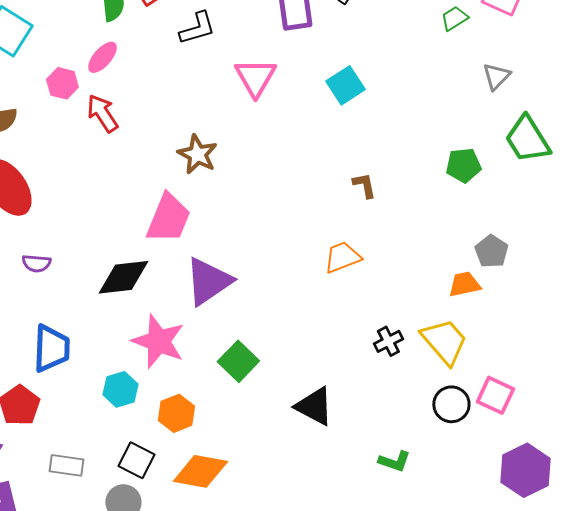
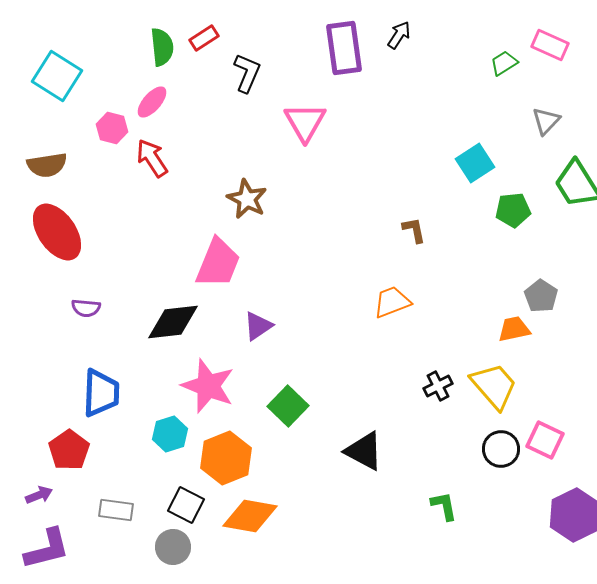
black L-shape: (197, 28) -> (247, 73), turned -51
cyan square: (345, 85) -> (475, 163), moved
purple triangle: (208, 281) -> (258, 326), size x0.6
orange hexagon: (176, 413) -> (226, 458), size x1.4
green L-shape: (394, 461) -> (444, 506), turned -120

